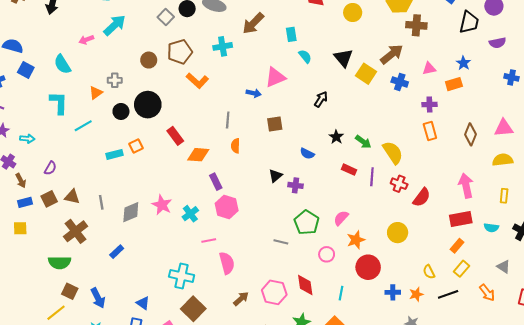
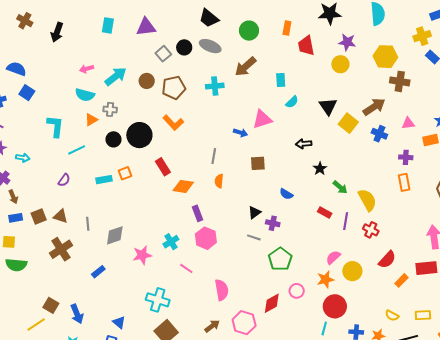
cyan arrow: (115, 25) -> (116, 76), moved
cyan semicircle: (305, 56) -> (292, 102), turned 80
brown circle: (149, 60) -> (147, 81), moved
cyan semicircle: (62, 64) -> (85, 95), moved, turned -48
orange L-shape: (197, 81) -> (173, 123), moved
black arrow: (321, 99) -> (304, 144), turned -133
black star: (336, 137) -> (320, 169), moved
purple semicircle: (50, 168) -> (64, 180), moved
red semicircle: (422, 197) -> (387, 260), moved
pink star: (162, 205) -> (142, 255), moved, turned 30
pink semicircle: (341, 218) -> (333, 257), moved
yellow circle: (398, 233) -> (352, 271), moved
pink line: (209, 240) -> (186, 268), turned 40
gray line: (281, 242) -> (254, 237), moved
orange rectangle: (457, 246) -> (401, 280), moved
green semicircle: (60, 263) -> (16, 265), moved
pink semicircle: (227, 263) -> (222, 290), moved
yellow rectangle: (461, 269) -> (423, 315), turned 42
yellow semicircle: (429, 272) -> (392, 316), turned -40
red diamond: (305, 285) -> (272, 303), moved, turned 65
cyan line: (341, 293) -> (324, 329), moved

